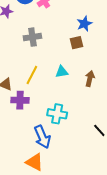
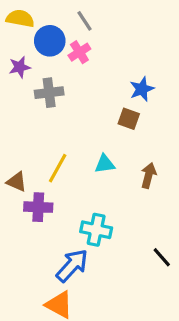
gray cross: (32, 37) -> (49, 93), moved
brown square: (76, 43) -> (129, 119), turned 32
blue arrow: (42, 137) -> (72, 266), turned -115

